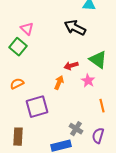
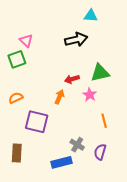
black arrow: (75, 28) -> (76, 40), turned 140
green square: (18, 47) -> (17, 59), turned 30
green triangle: (98, 60) -> (100, 73), turned -48
purple square: (37, 107) -> (37, 122), turned 30

